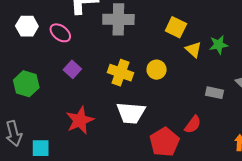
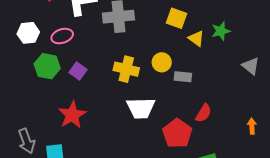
pink ellipse: (60, 33) -> (62, 36), turned -50
green hexagon: (26, 84) -> (47, 66), moved
gray rectangle: (214, 93) -> (183, 77), moved
red star: (80, 120) -> (72, 115), moved

